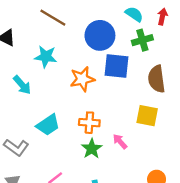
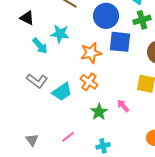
cyan arrow: (22, 85) -> (40, 46), moved
orange cross: (89, 123) -> (89, 82), moved, turned 30
gray L-shape: (16, 147) -> (37, 81), moved

